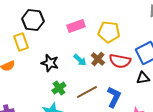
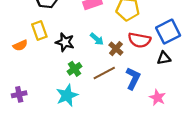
yellow rectangle: (21, 42) -> (39, 30), moved
brown cross: (98, 59) -> (116, 49), moved

